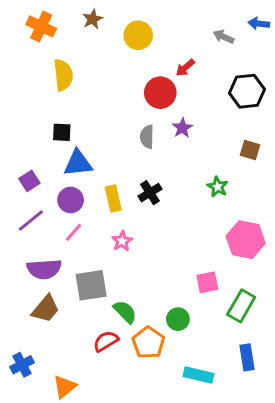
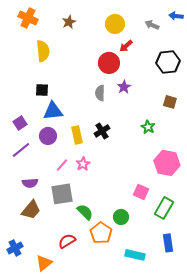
brown star: (93, 19) -> (69, 22), moved
yellow circle: (138, 35) -> (115, 24), moved
pink line: (74, 232) -> (62, 165), moved
purple semicircle: (44, 269) -> (30, 183), size x0.7
pink square: (207, 282) -> (141, 192), turned 35
red semicircle: (106, 341) -> (67, 241), moved

